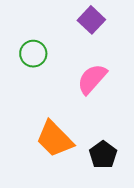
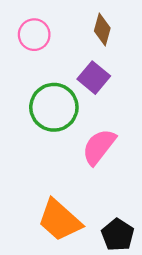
green circle: (33, 54) -> (54, 107), moved, size x1.5

